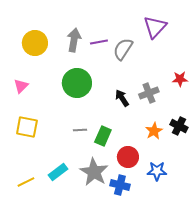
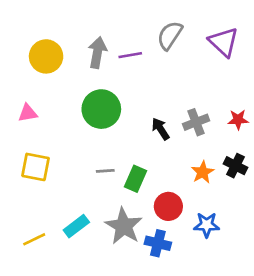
purple triangle: (155, 27) -> (224, 42), moved, turned -30
gray semicircle: (123, 49) -> (170, 35), moved
red star: (180, 79) -> (238, 120), moved
pink triangle: (21, 86) -> (28, 113), turned 35

